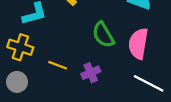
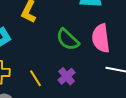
yellow line: (58, 65) -> (35, 78), turned 54

